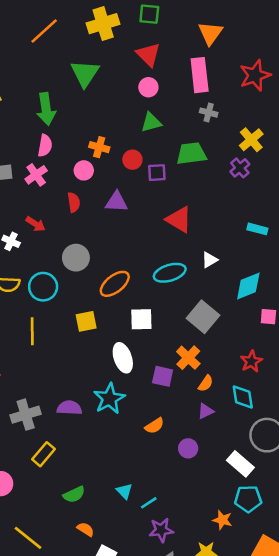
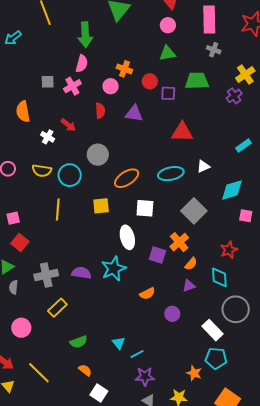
red triangle: (179, 220) -> (182, 132), turned -35
cyan rectangle: (257, 229) -> (243, 145), turned -56

